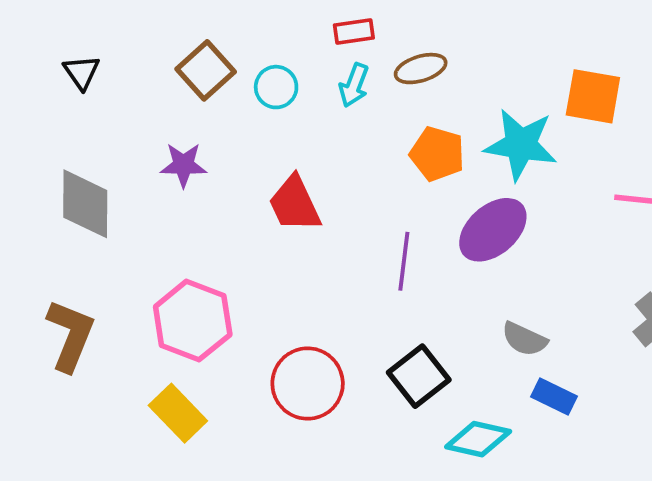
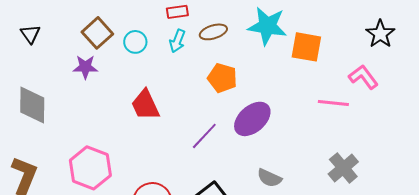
cyan star: (521, 145) -> (267, 26), moved
purple star: (183, 165) -> (85, 67), moved
purple line: (404, 261) -> (204, 136), turned 36

